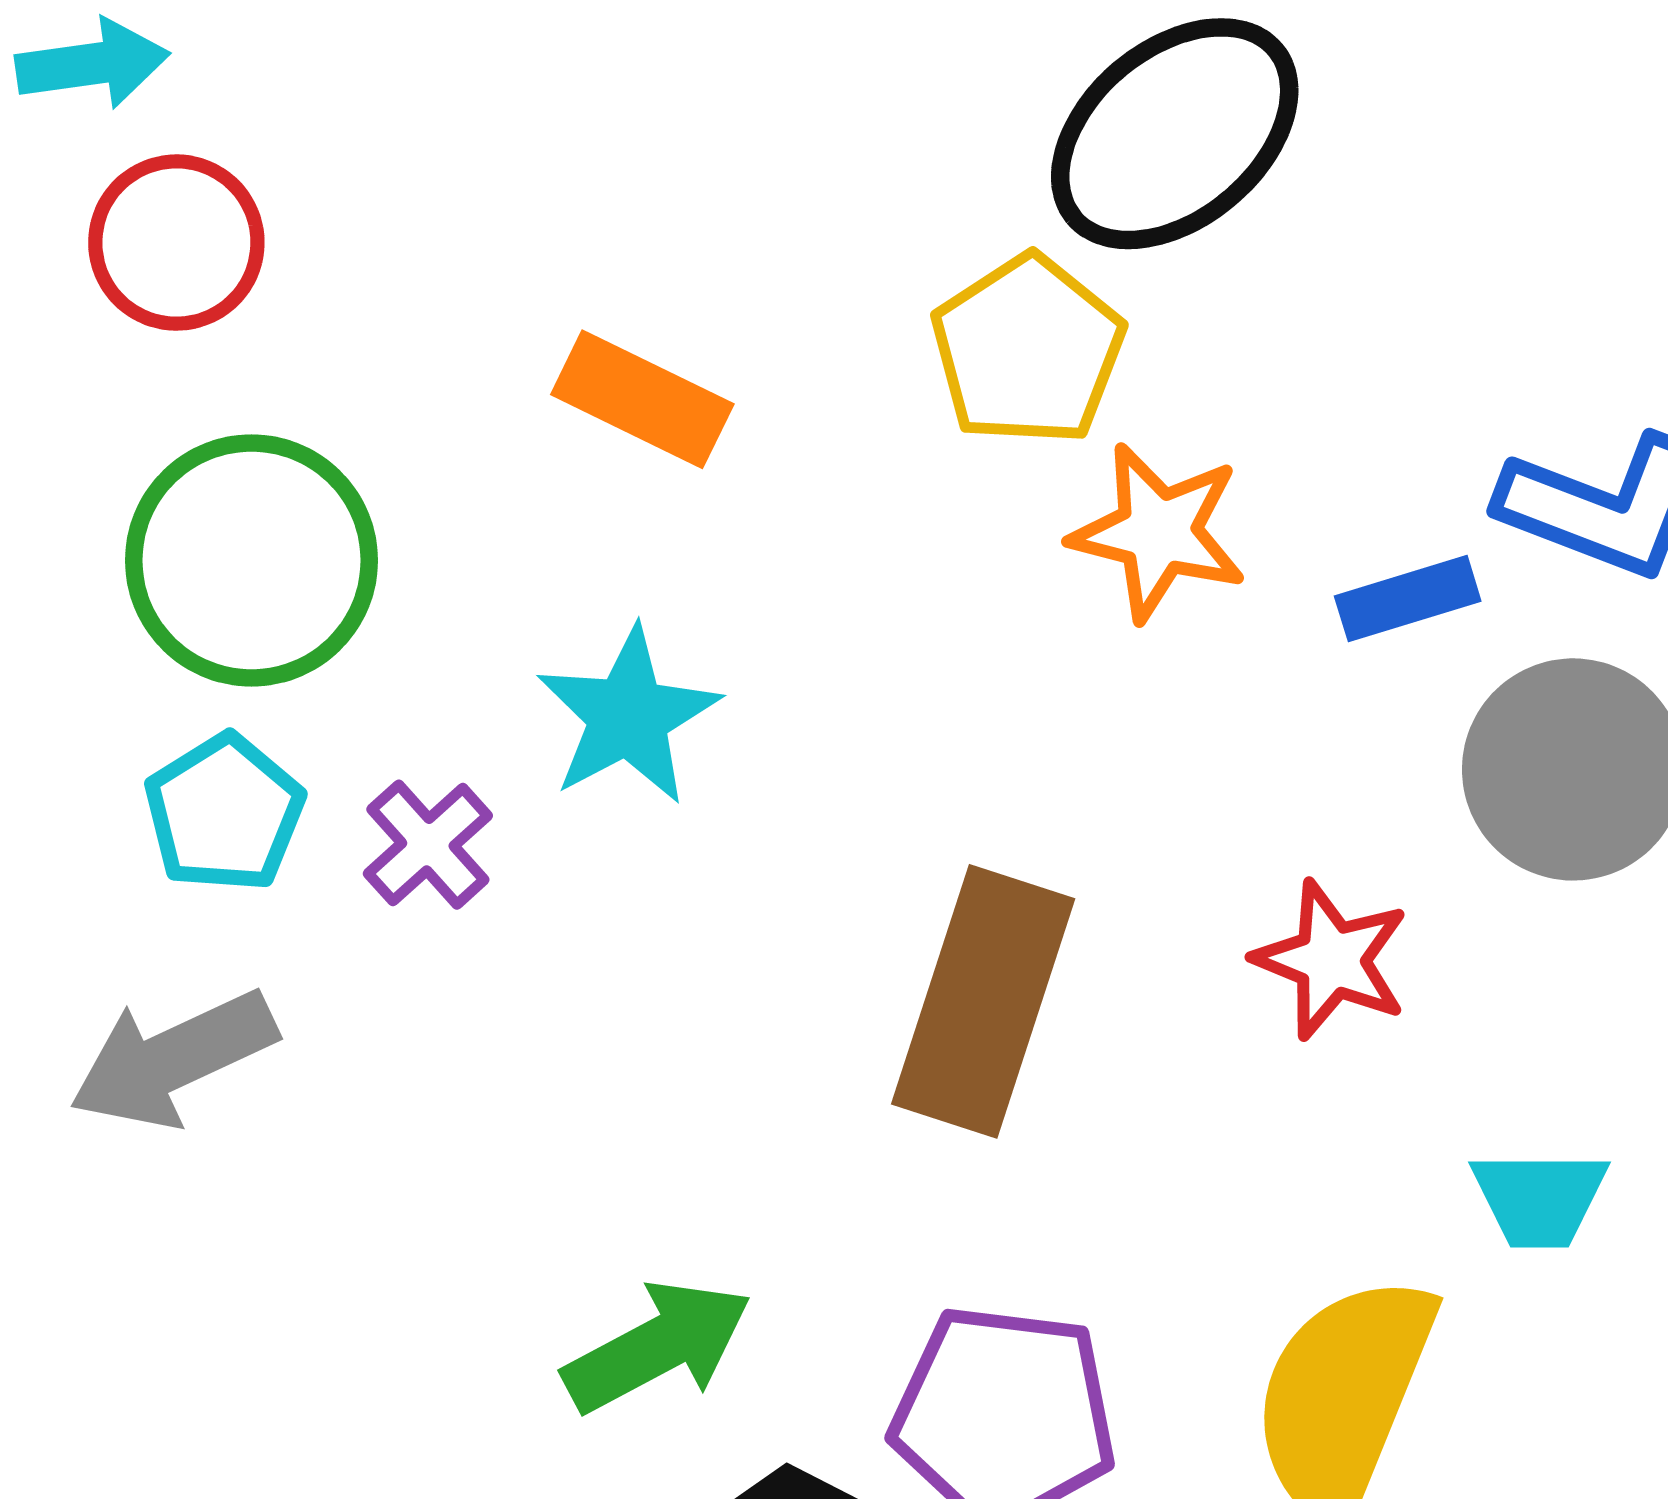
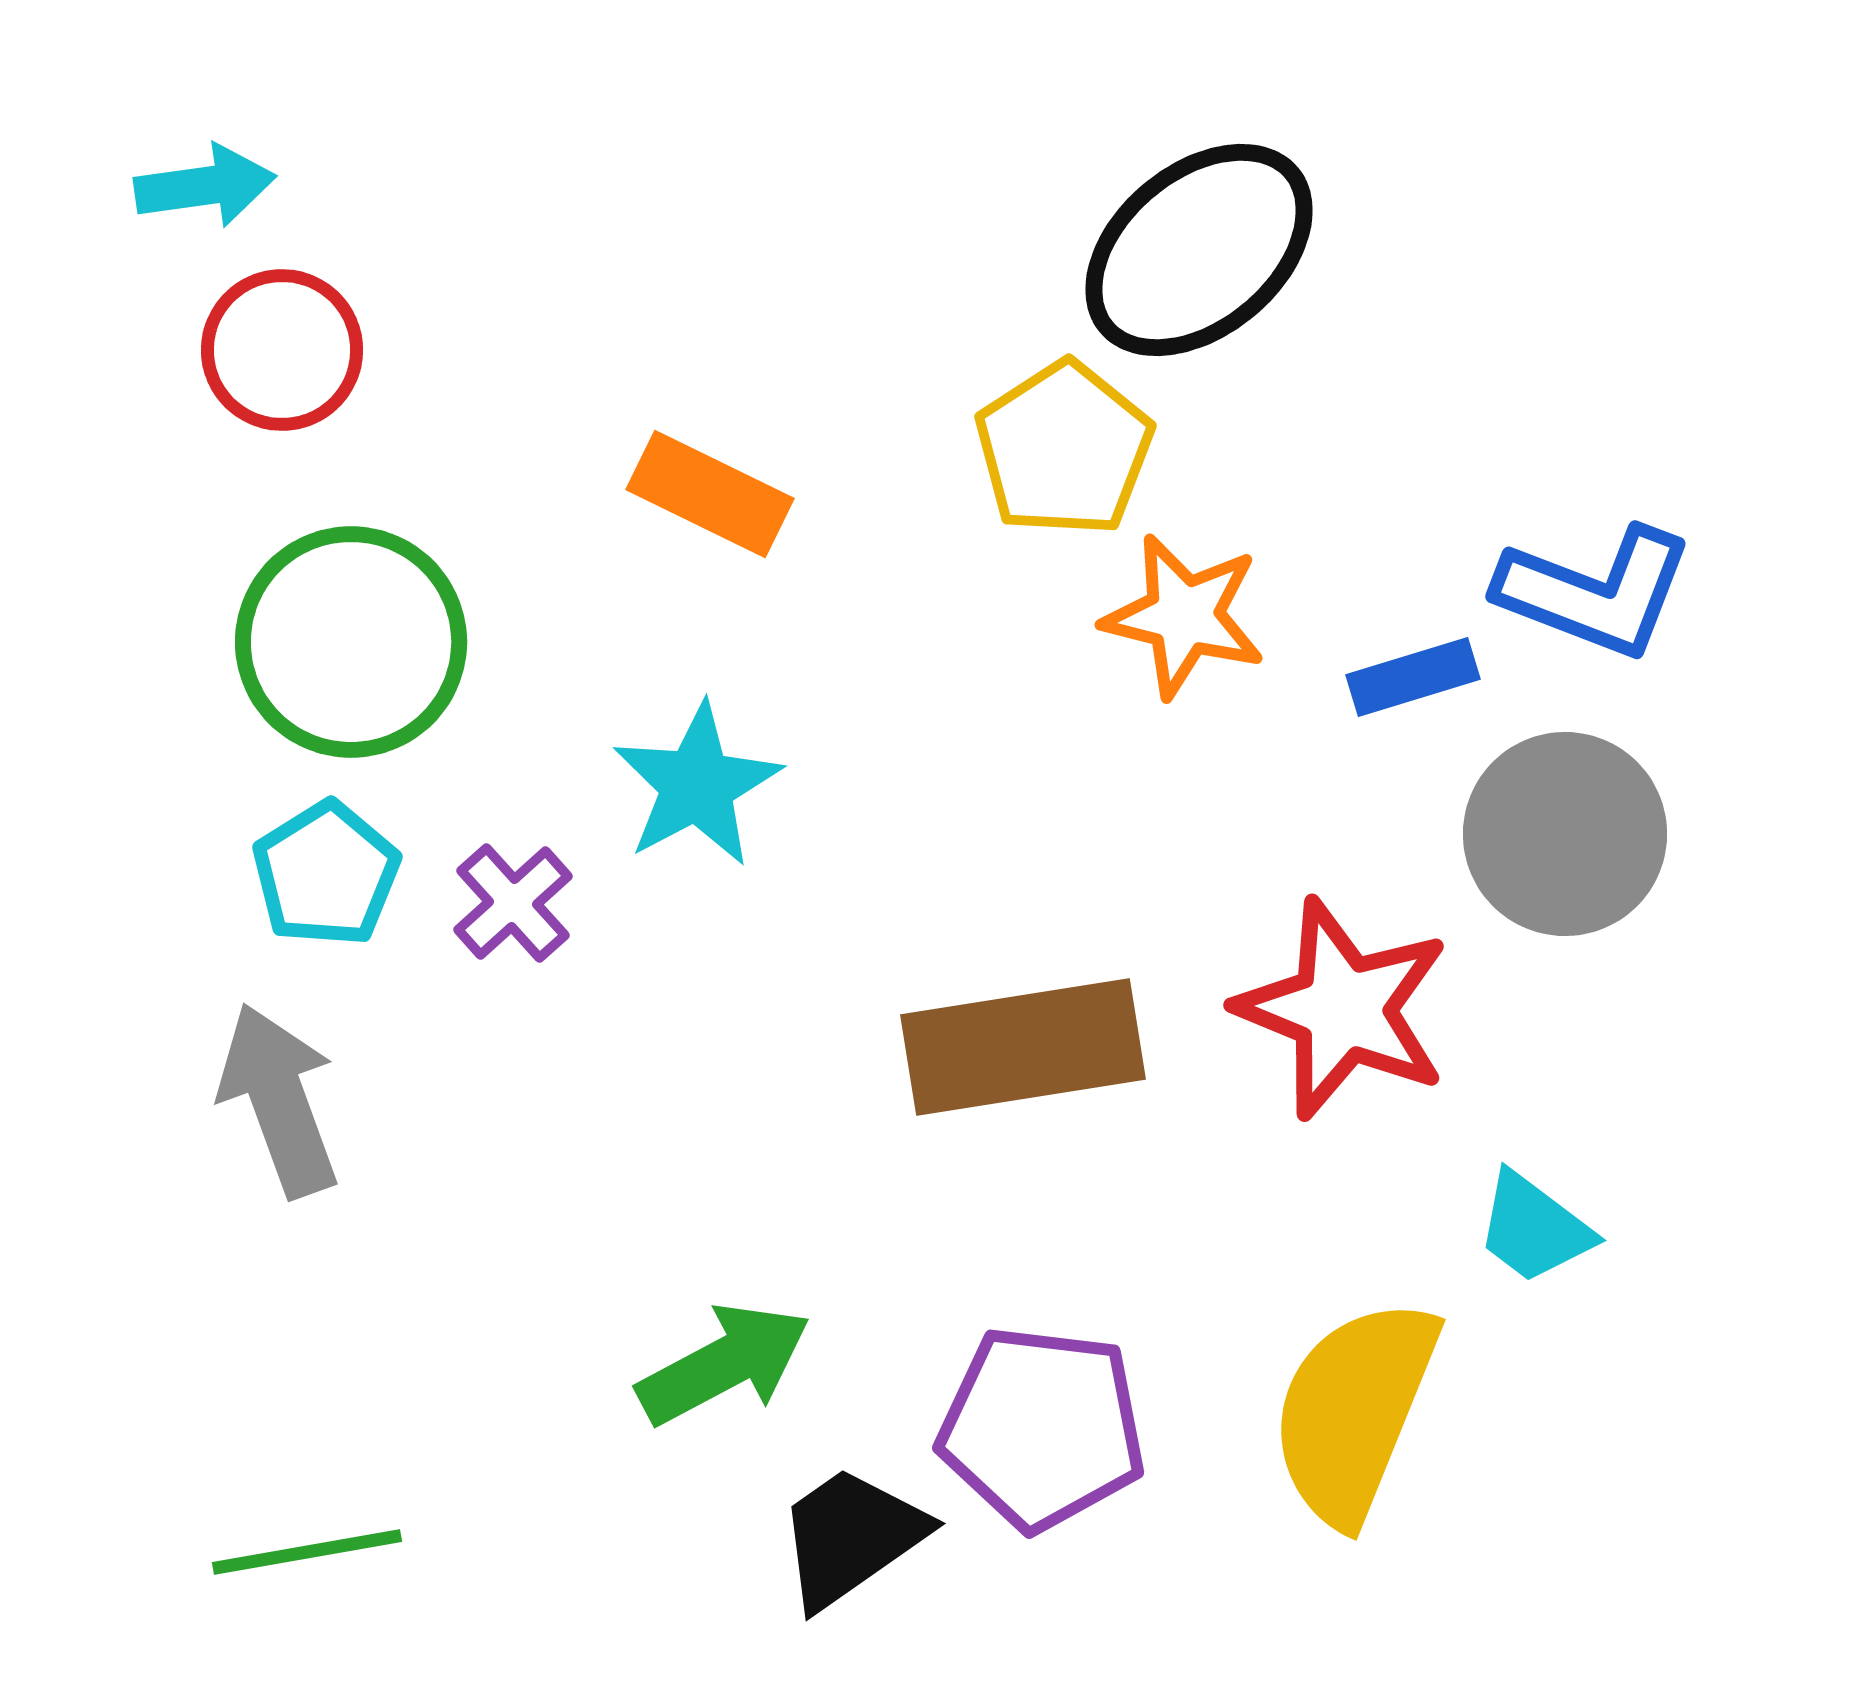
red star: (1331, 960) -> (1343, 1009), size x1.5
brown rectangle: (983, 1001) -> (1023, 1047), turned 63
gray arrow: (173, 1059) -> (279, 1100), turned 95
cyan trapezoid: (1539, 1198) -> (1534, 1228), turned 37

